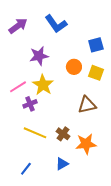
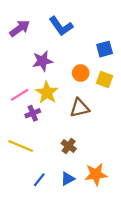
brown triangle: (87, 105) -> (80, 108), moved
yellow line: (35, 133) -> (21, 146), moved
orange star: (86, 144) -> (96, 174), moved
blue line: (26, 169) -> (39, 180), moved

